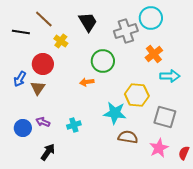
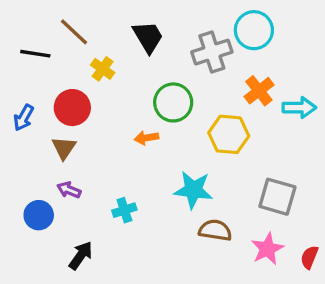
cyan arrow: (170, 76) -> (299, 108), moved
blue arrow: (20, 79) -> (24, 118), moved
yellow hexagon: (137, 95) -> (229, 134), moved
purple arrow: (43, 122) -> (69, 190), moved

